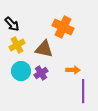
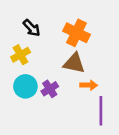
black arrow: (12, 24) -> (31, 28), moved
brown triangle: (44, 49) -> (74, 63), moved

